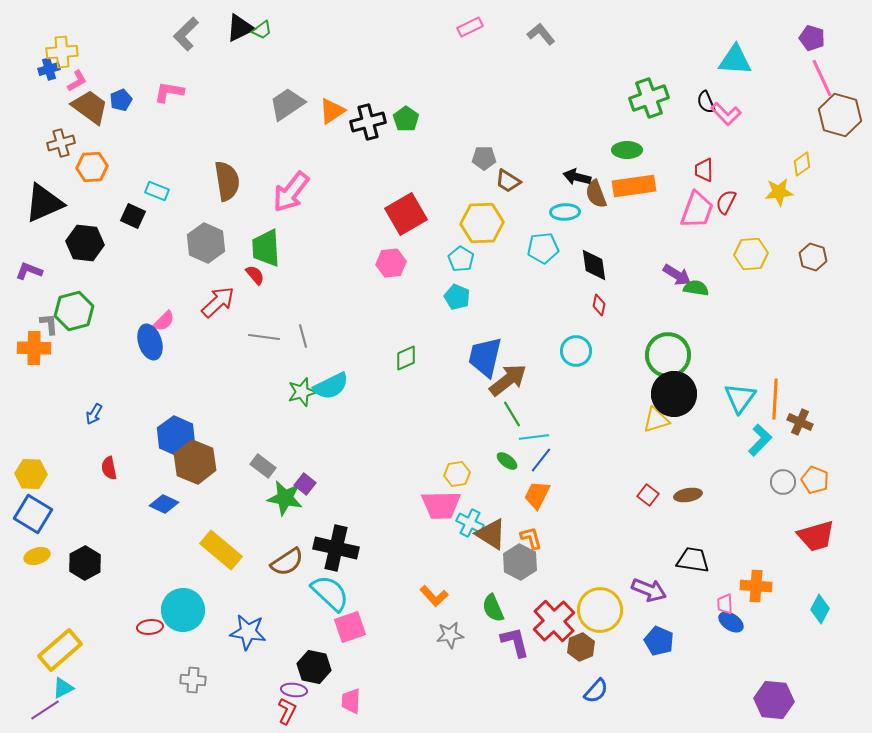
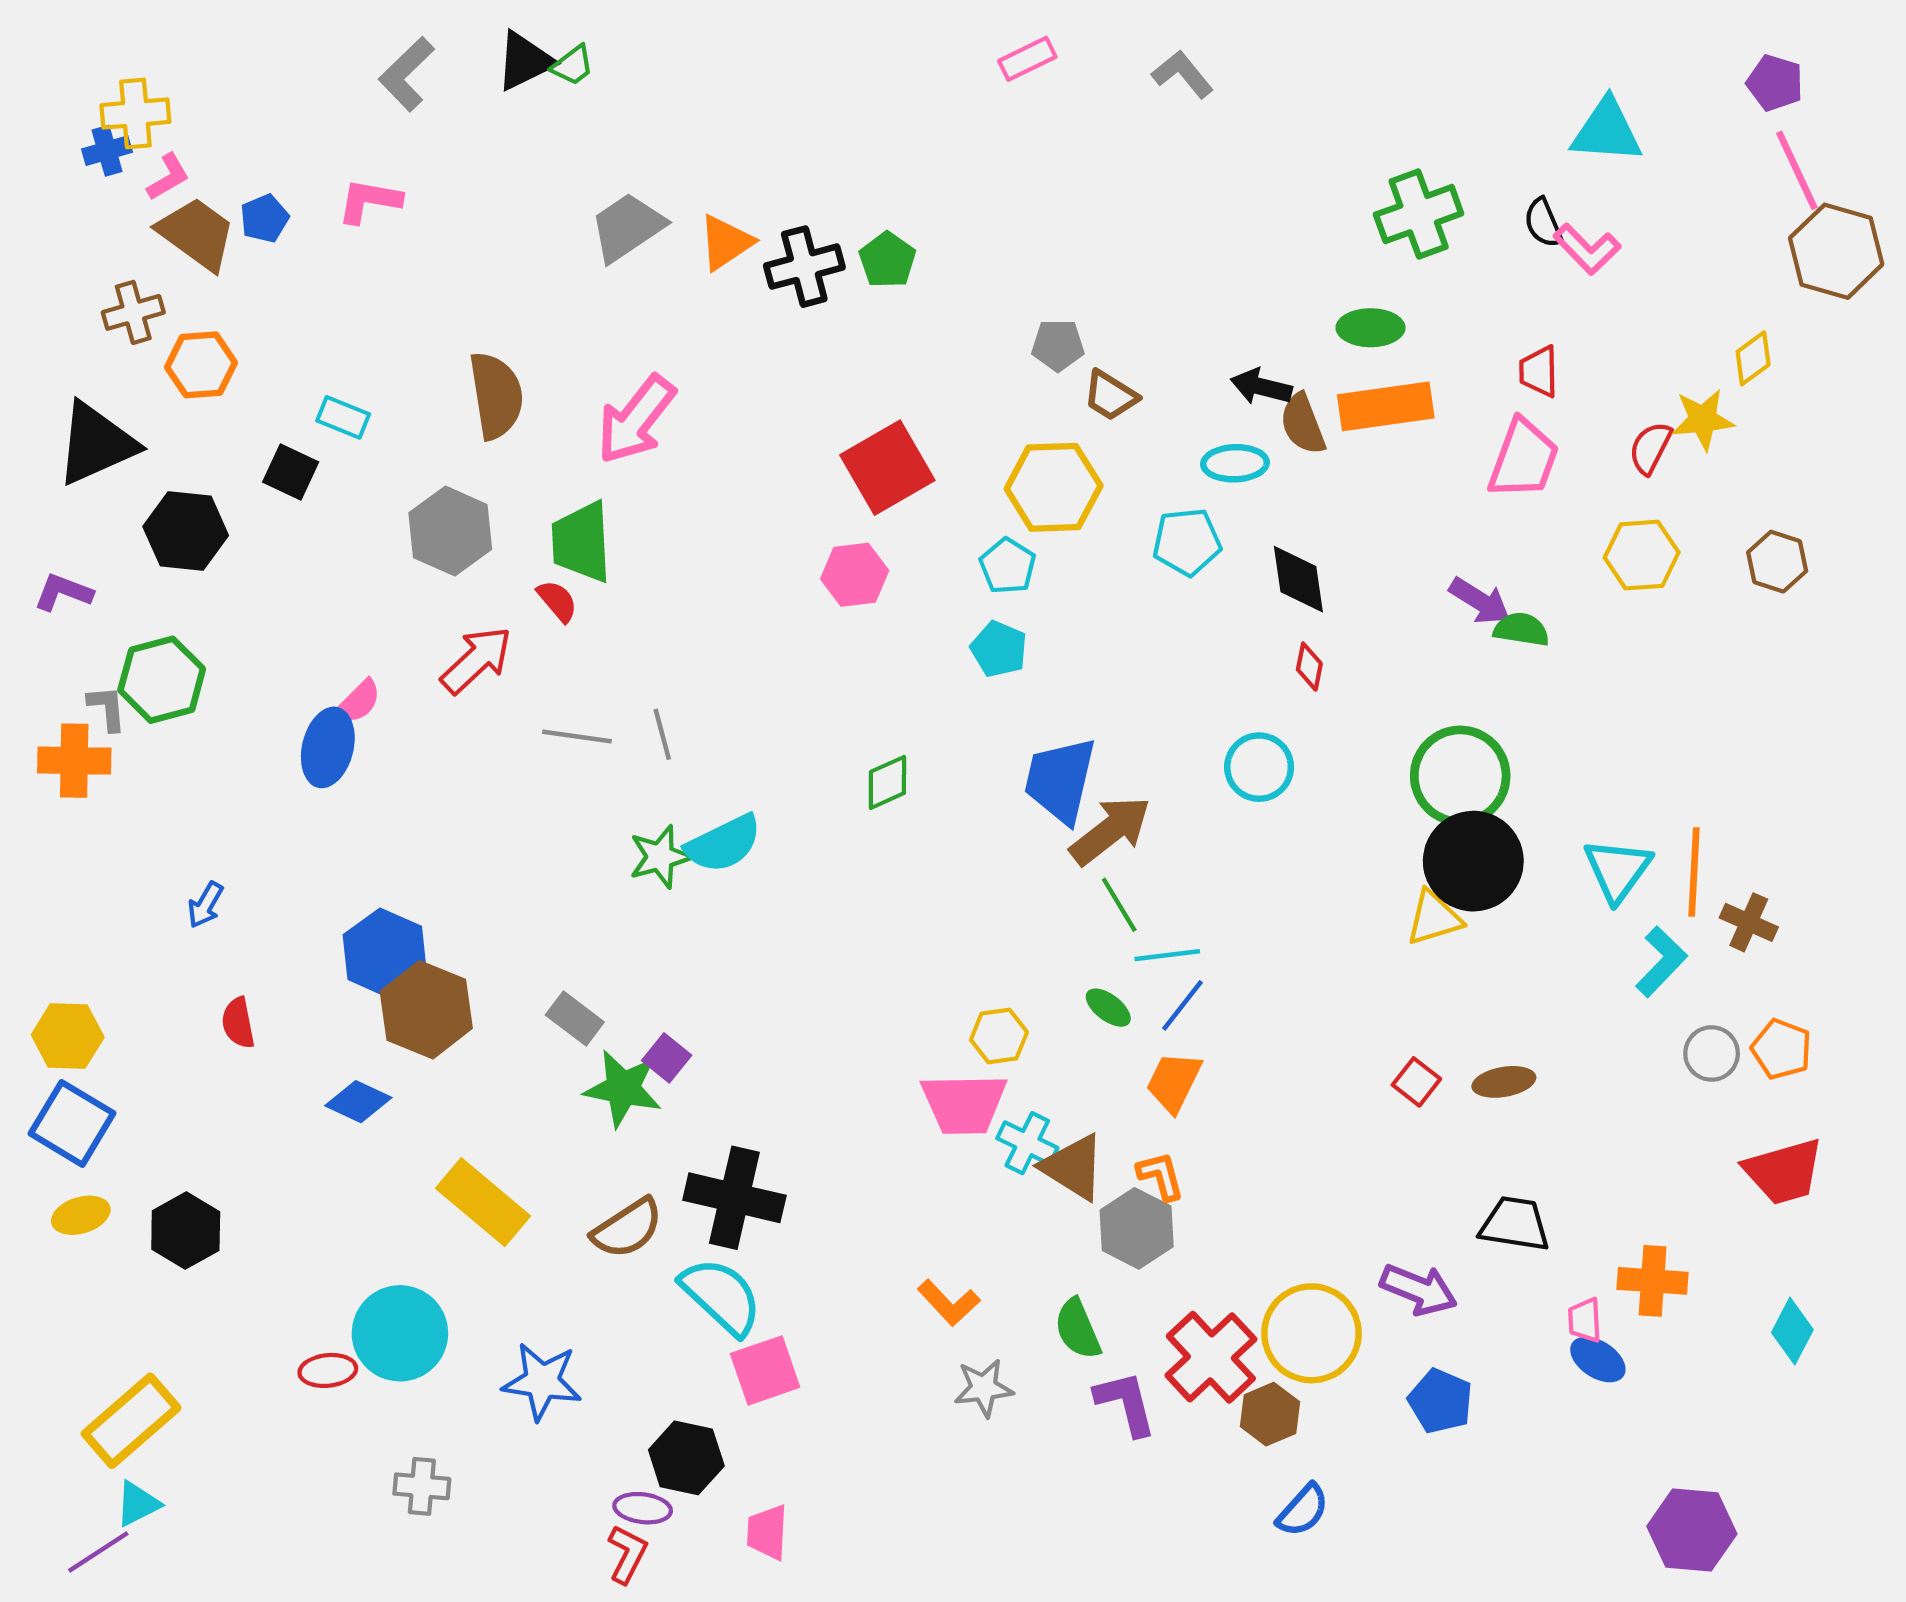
red semicircle: (726, 202) -> (1650, 448), moved
blue ellipse: (150, 342) -> (328, 747), turned 32

